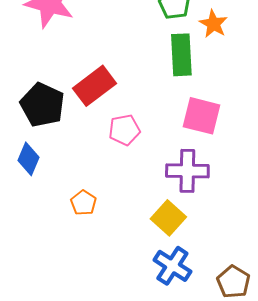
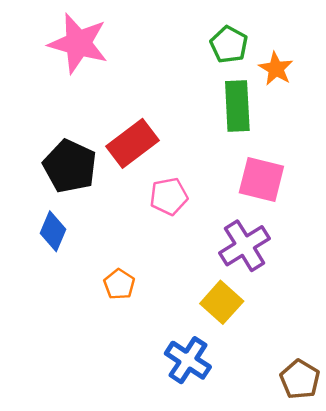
purple cross: (187, 171) -> (245, 246), turned -33
blue cross: (172, 266) -> (188, 360), moved

